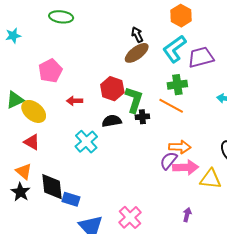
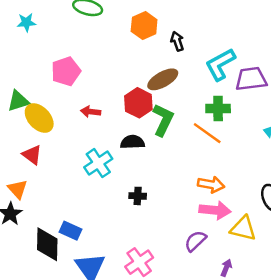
orange hexagon: (181, 16) -> (144, 26), moved
brown ellipse: (137, 53) -> (163, 79), moved
black cross: (142, 117) -> (138, 196), moved
purple semicircle: (169, 161) -> (195, 241), moved
black diamond: (52, 187) -> (47, 244), moved
purple arrow: (187, 215) -> (226, 268), moved

